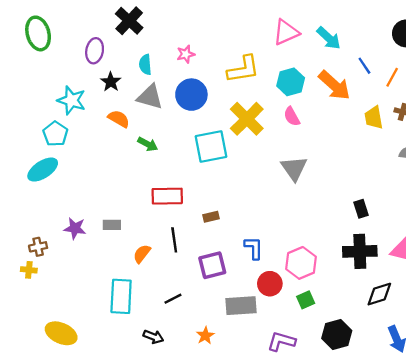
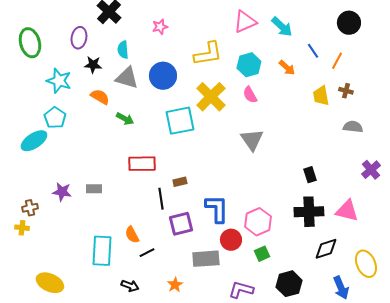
green ellipse: (38, 33) -> (30, 43), moved
pink star: (186, 54) -> (160, 27), moved
black star: (111, 82) -> (93, 65), turned -30
orange arrow: (334, 85) -> (287, 68), size x0.6
cyan pentagon: (55, 134) -> (55, 118), moved
black line: (174, 240) -> (161, 199), moved
blue L-shape: (254, 248) -> (217, 209), size x1.4
orange semicircle: (142, 254) -> (132, 235), moved, turned -66

